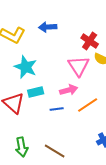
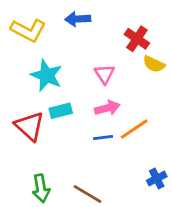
pink triangle: (79, 66) -> (104, 74), moved, size x0.7
blue line: (57, 109) -> (103, 138), moved

